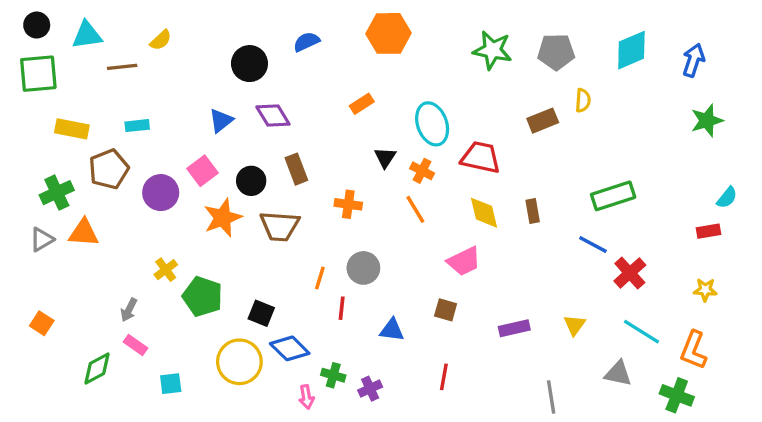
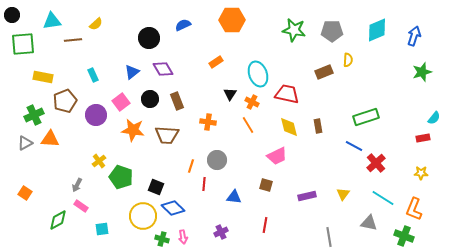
black circle: (37, 25) -> (12, 15), moved
cyan rectangle: (137, 126) -> (93, 75), moved, turned 72
black circle: (251, 181) -> (150, 99), moved
orange star: (223, 218) -> (133, 130), turned 30
green cross: (333, 375) -> (162, 239), moved

